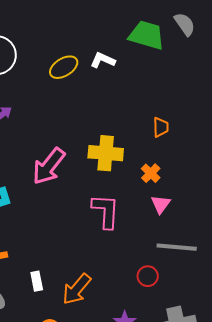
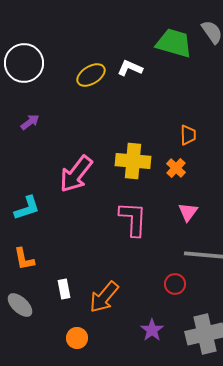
orange cross: (151, 173) -> (176, 168), moved

